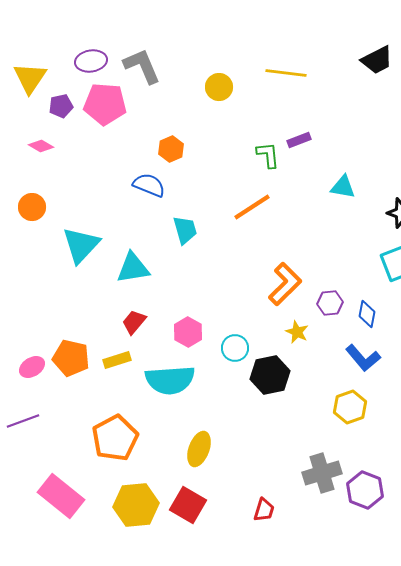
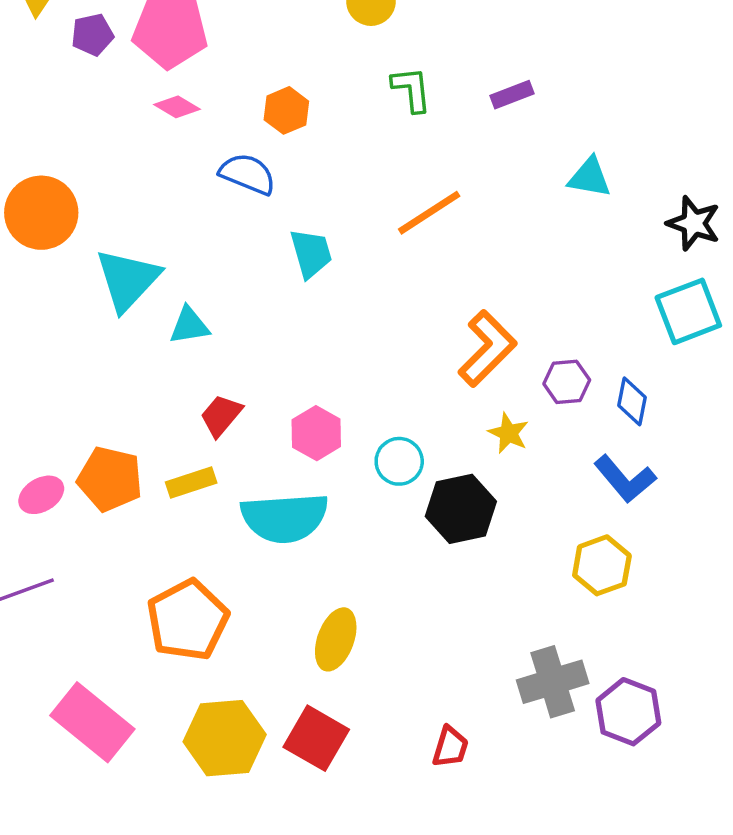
pink diamond: (41, 146) -> (177, 107), moved
green L-shape: (268, 155) -> (412, 89), moved
orange circle: (32, 207) -> (41, 213), size x1.5
cyan triangle: (133, 268) -> (189, 326), moved, size x0.7

